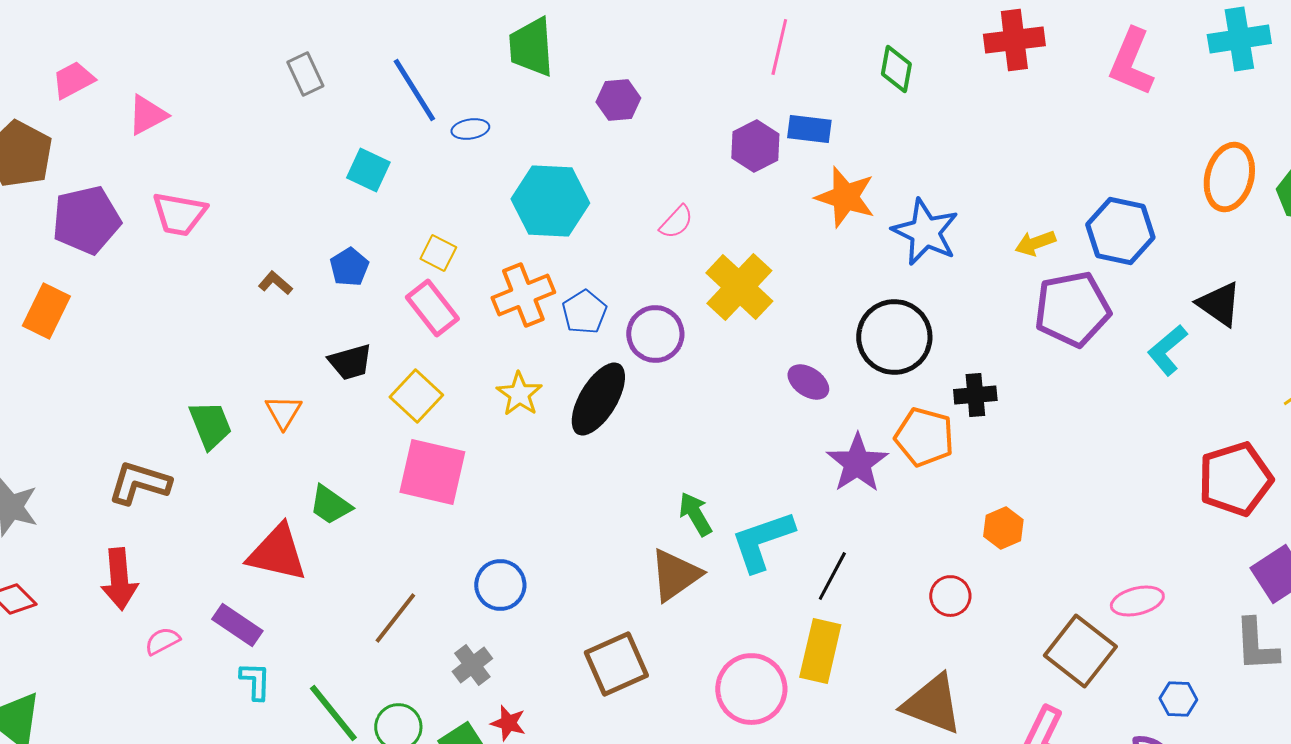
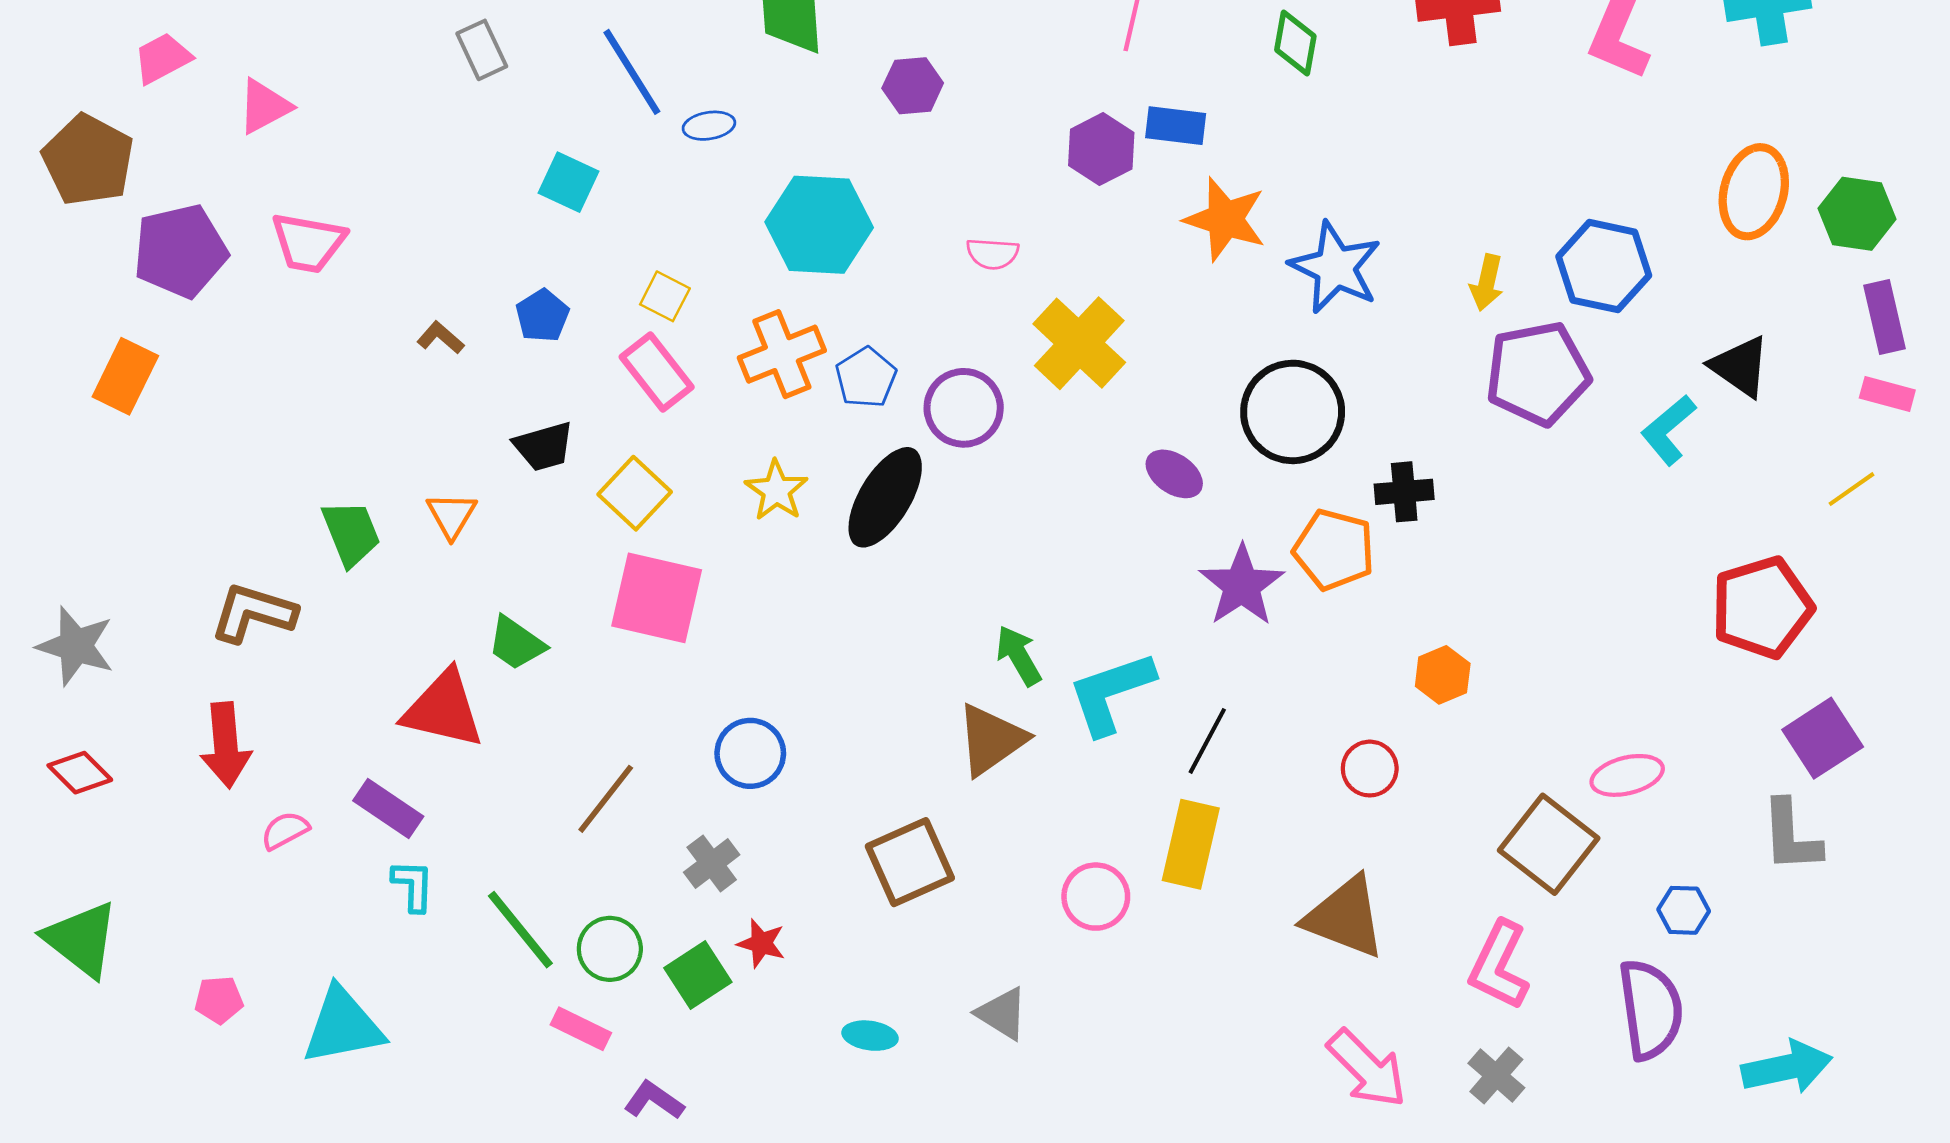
pink semicircle: (676, 222) -> (993, 254), turned 51
yellow arrow: (1035, 243) -> (1487, 283), turned -57
pink circle: (751, 689) -> (1096, 897), size x0.7

